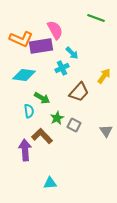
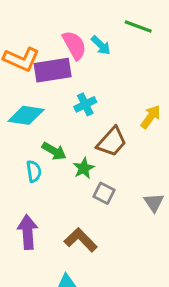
cyan arrow: (72, 53) -> (101, 45), moved
green star: (57, 118) -> (84, 168), moved
brown L-shape: (42, 136) -> (81, 240), moved

